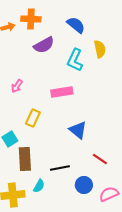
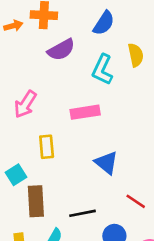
blue semicircle: (76, 25) -> (104, 23), turned 84
pink arrow: (17, 86) -> (25, 104), size x1.5
yellow rectangle: (33, 118) -> (47, 147), turned -30

